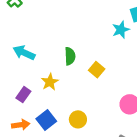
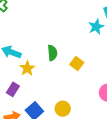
yellow star: (50, 82) -> (27, 68), moved

